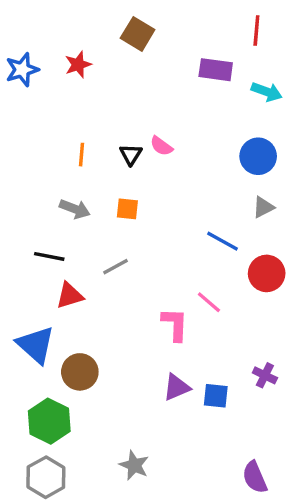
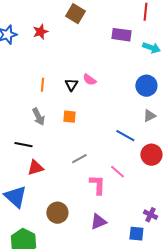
gray arrow: (75, 209) -> (38, 117), turned 42
gray line: (115, 267) -> (79, 159), moved
brown circle: (80, 372) -> (57, 213), moved
blue square: (216, 396) -> (136, 234), moved

